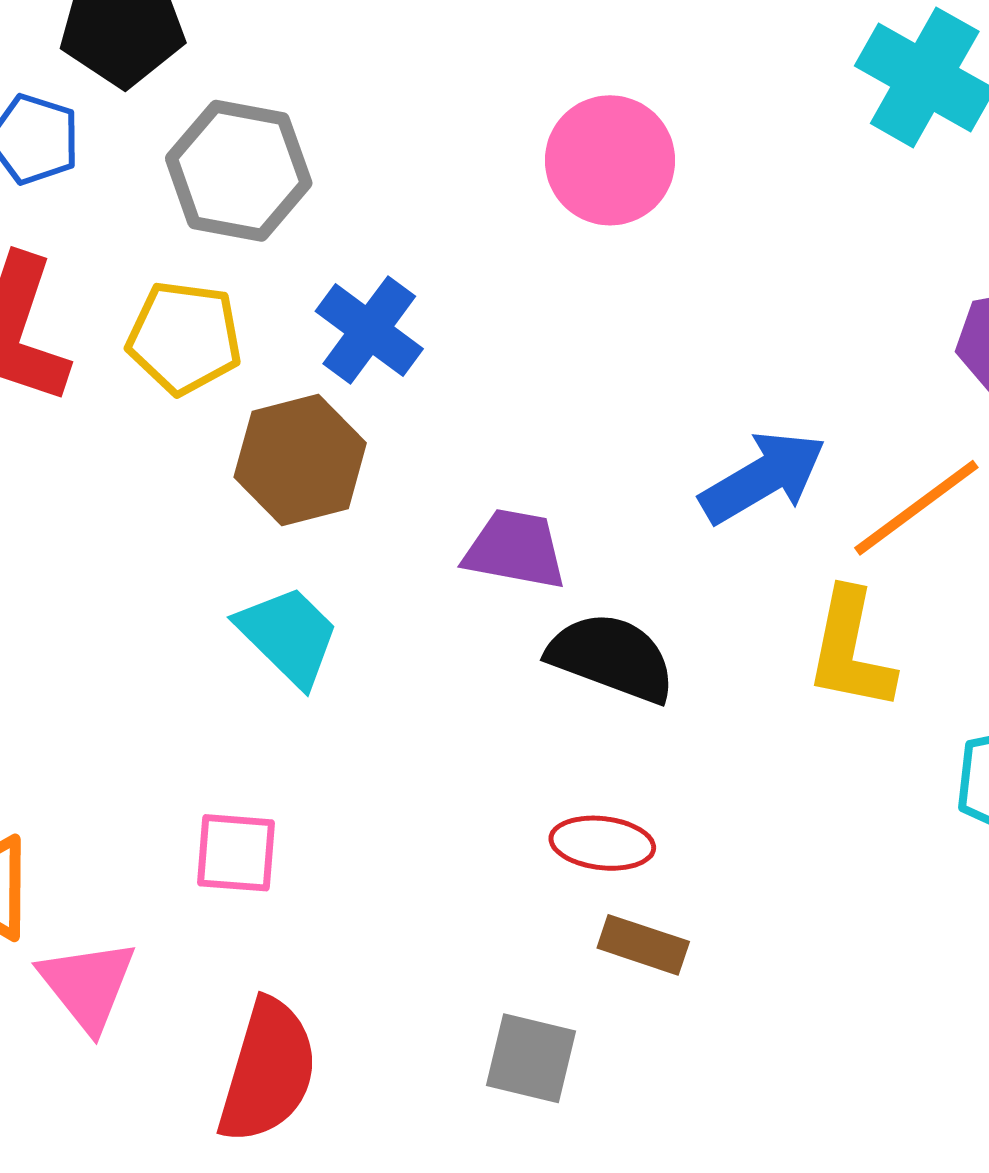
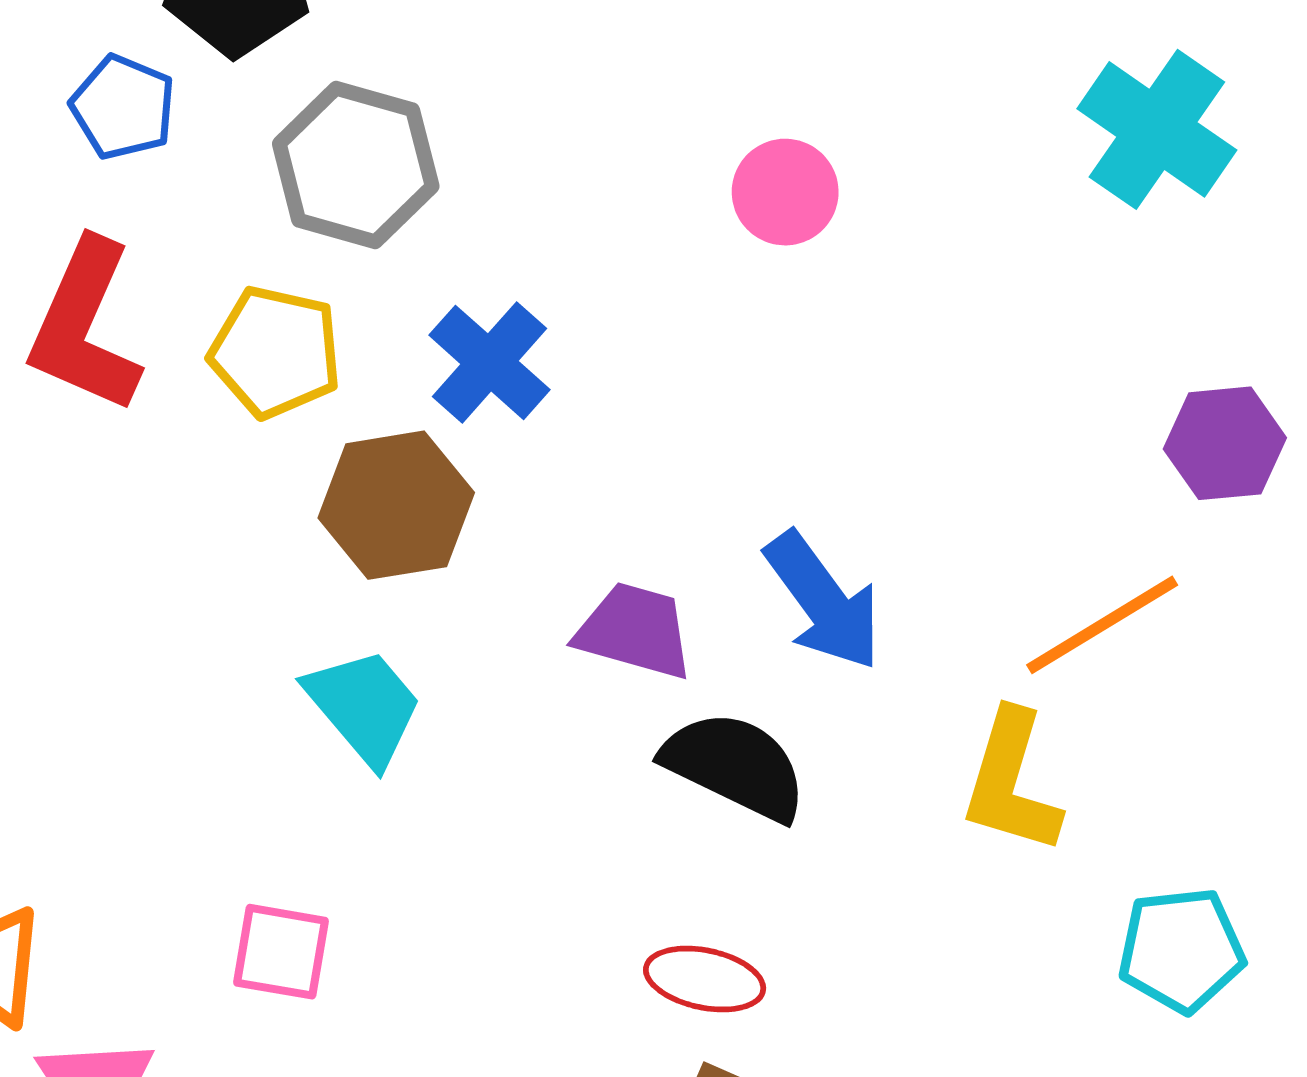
pink circle: (610, 160) -> (785, 192), size x0.7
blue arrow: (763, 477) -> (823, 601), moved, turned 79

